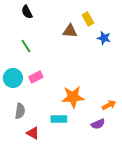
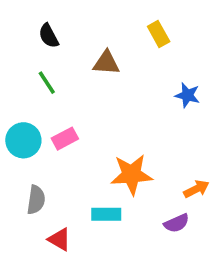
black semicircle: (27, 12) -> (49, 36), moved
brown triangle: (70, 31) -> (106, 63), moved
blue star: (104, 38) -> (187, 95), moved

